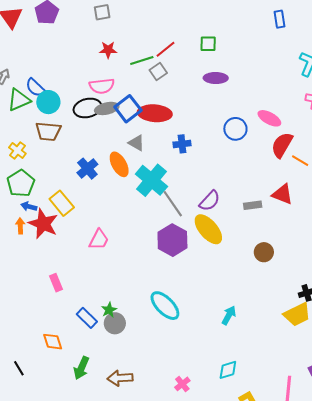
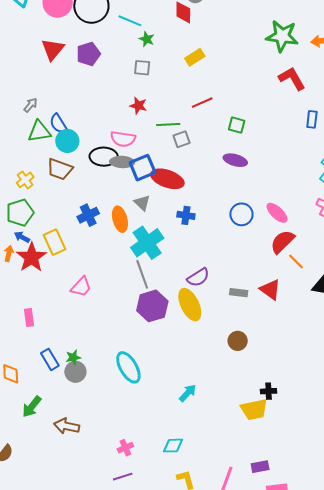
red line: (166, 49) -> (202, 103), moved
gray line: (173, 204) -> (142, 274), moved

